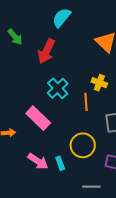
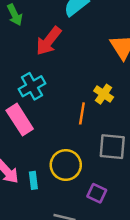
cyan cross: (58, 88) -> (32, 86), moved

